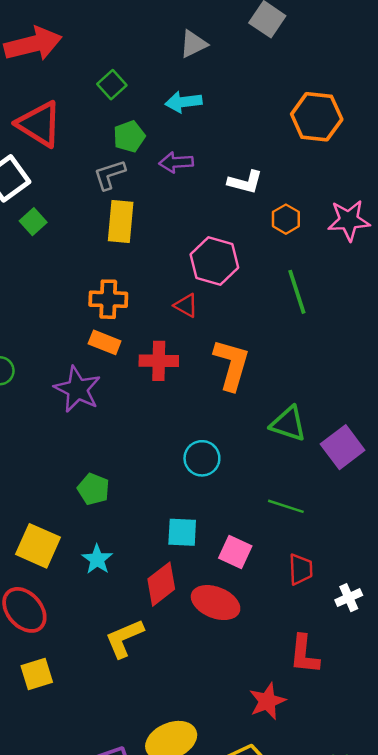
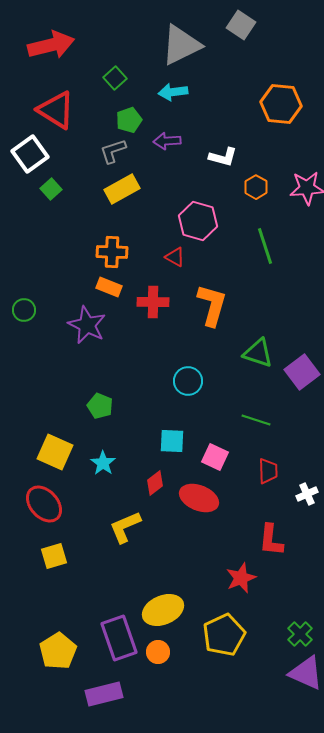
gray triangle: (193, 44) -> (181, 45), size x1.8
yellow rectangle: (121, 222) -> (122, 189), turned 56
red diamond: (161, 584) -> (155, 483), size x0.7

